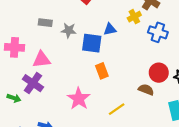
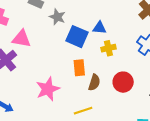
yellow cross: (134, 17) -> (108, 48), moved
red circle: (159, 73) -> (123, 82), moved
brown semicircle: (146, 90) -> (94, 82), moved, turned 70

